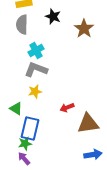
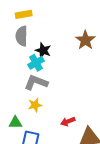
black star: (53, 17) -> (43, 50), moved
green triangle: (16, 109) -> (15, 123), turned -32

